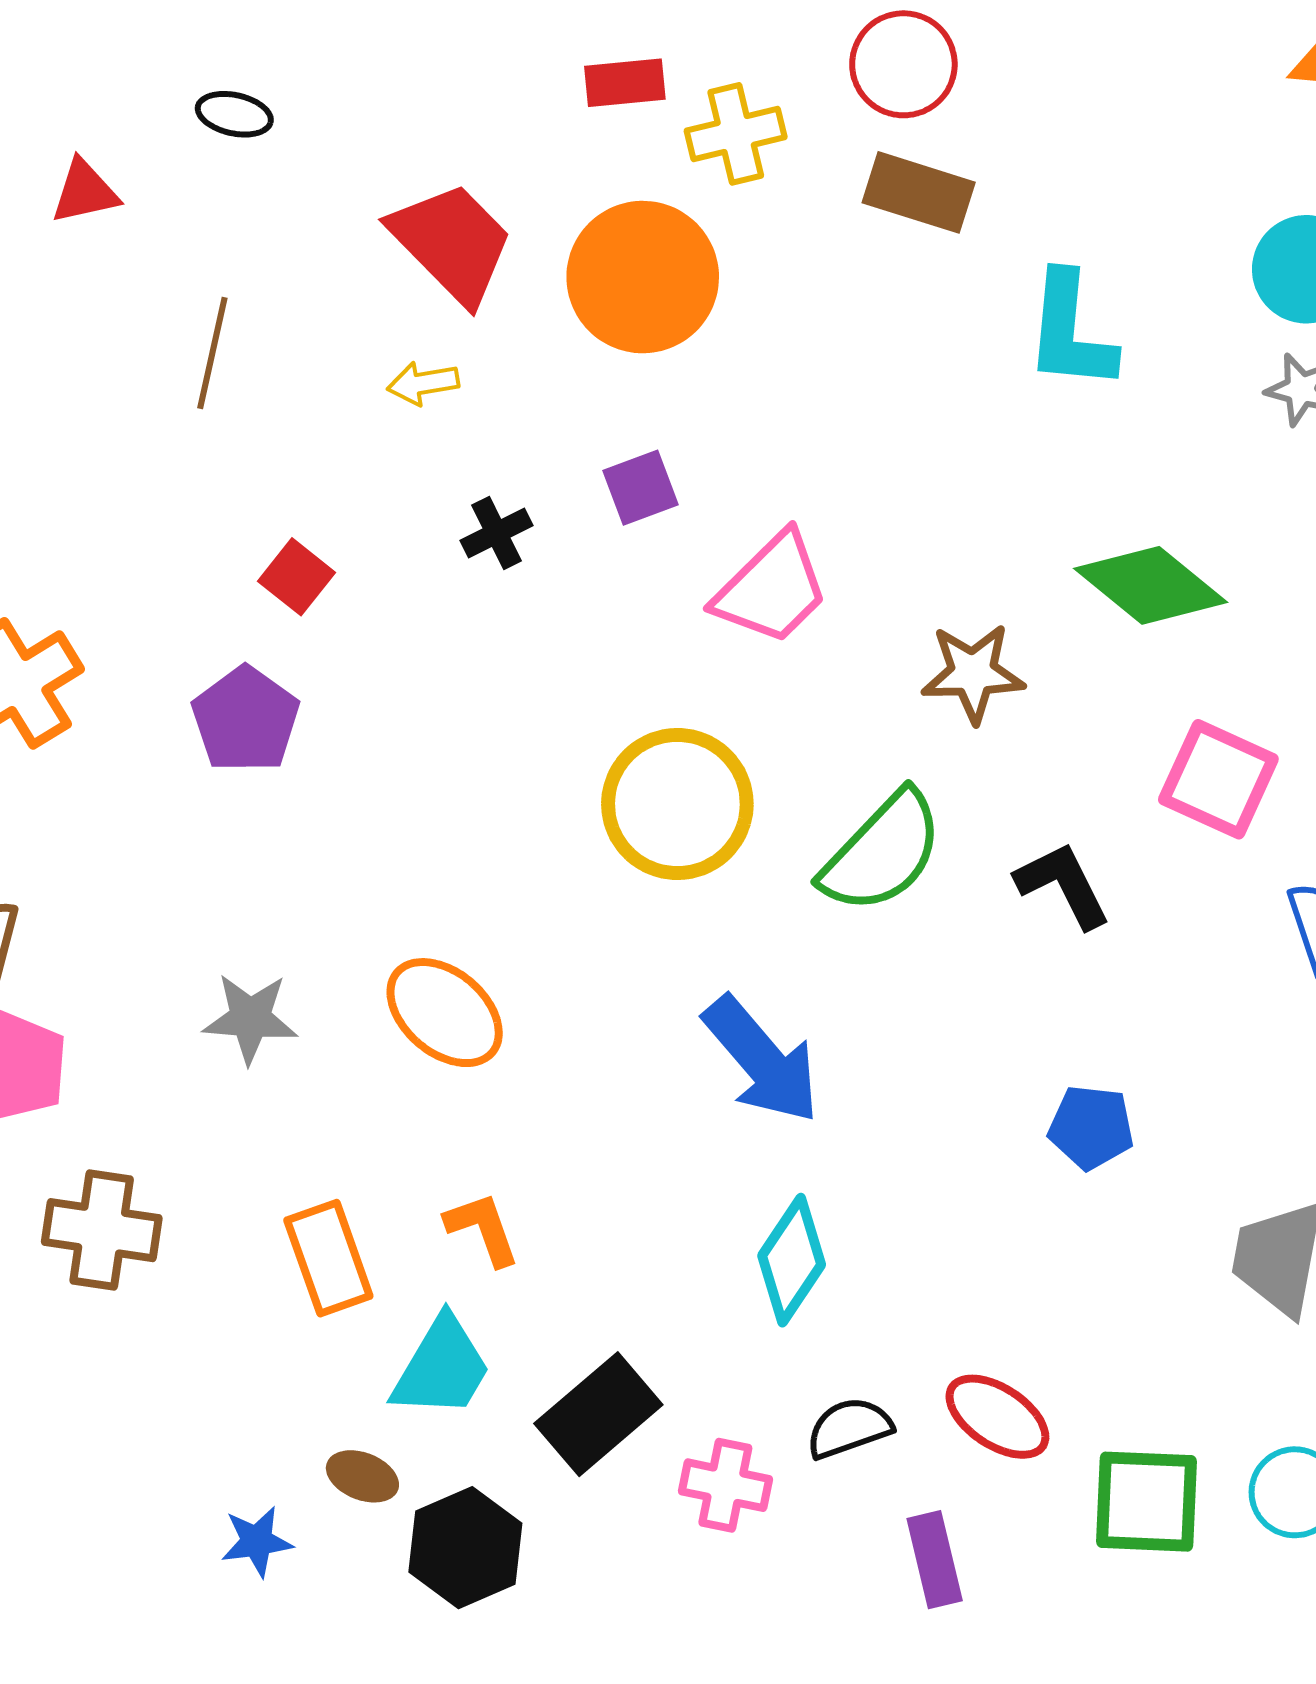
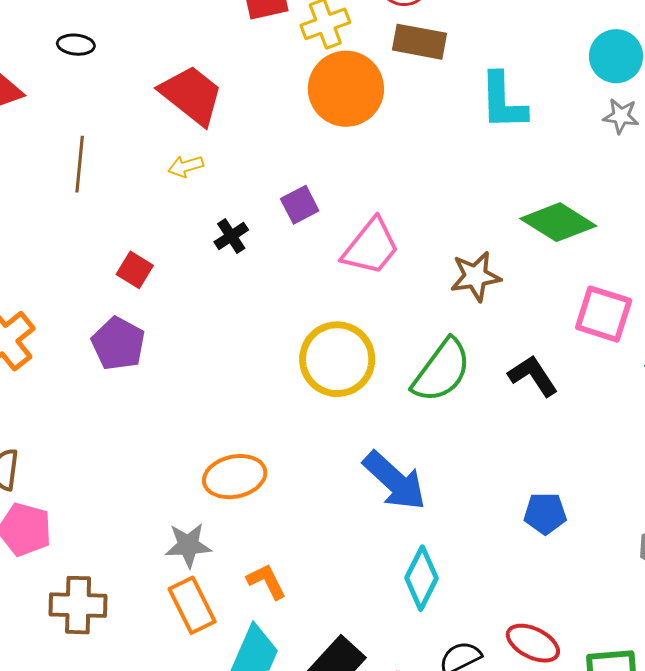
orange circle: (643, 277) -> (346, 89), moved
orange ellipse: (445, 1013) -> (235, 477), turned -46
gray star: (250, 1018) -> (188, 545), moved
blue pentagon: (1091, 1127) -> (545, 513), moved

